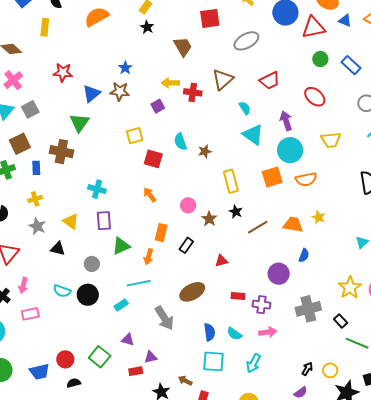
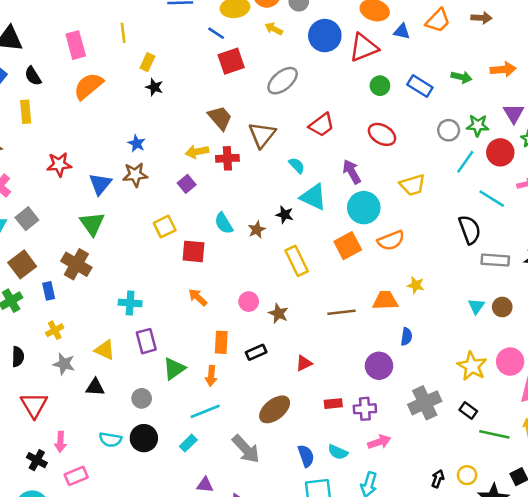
brown trapezoid: (183, 47) -> (220, 118), moved
brown cross: (61, 152) -> (76, 264), turned 30
black star: (236, 212) -> (285, 215), moved
brown line: (258, 227) -> (342, 312), turned 35
black rectangle: (186, 245) -> (256, 352), turned 42

